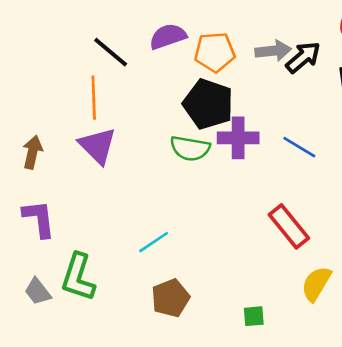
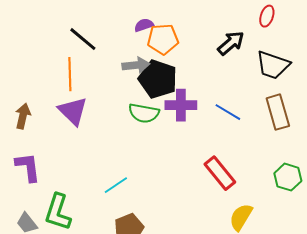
purple semicircle: (168, 36) -> (144, 25), moved, size x0.7
gray arrow: (273, 51) -> (136, 65), moved

